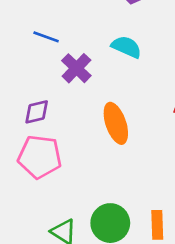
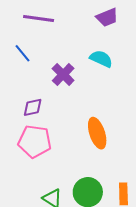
blue line: (46, 37) -> (23, 53), moved, turned 30
orange ellipse: (116, 123) -> (97, 133), moved

